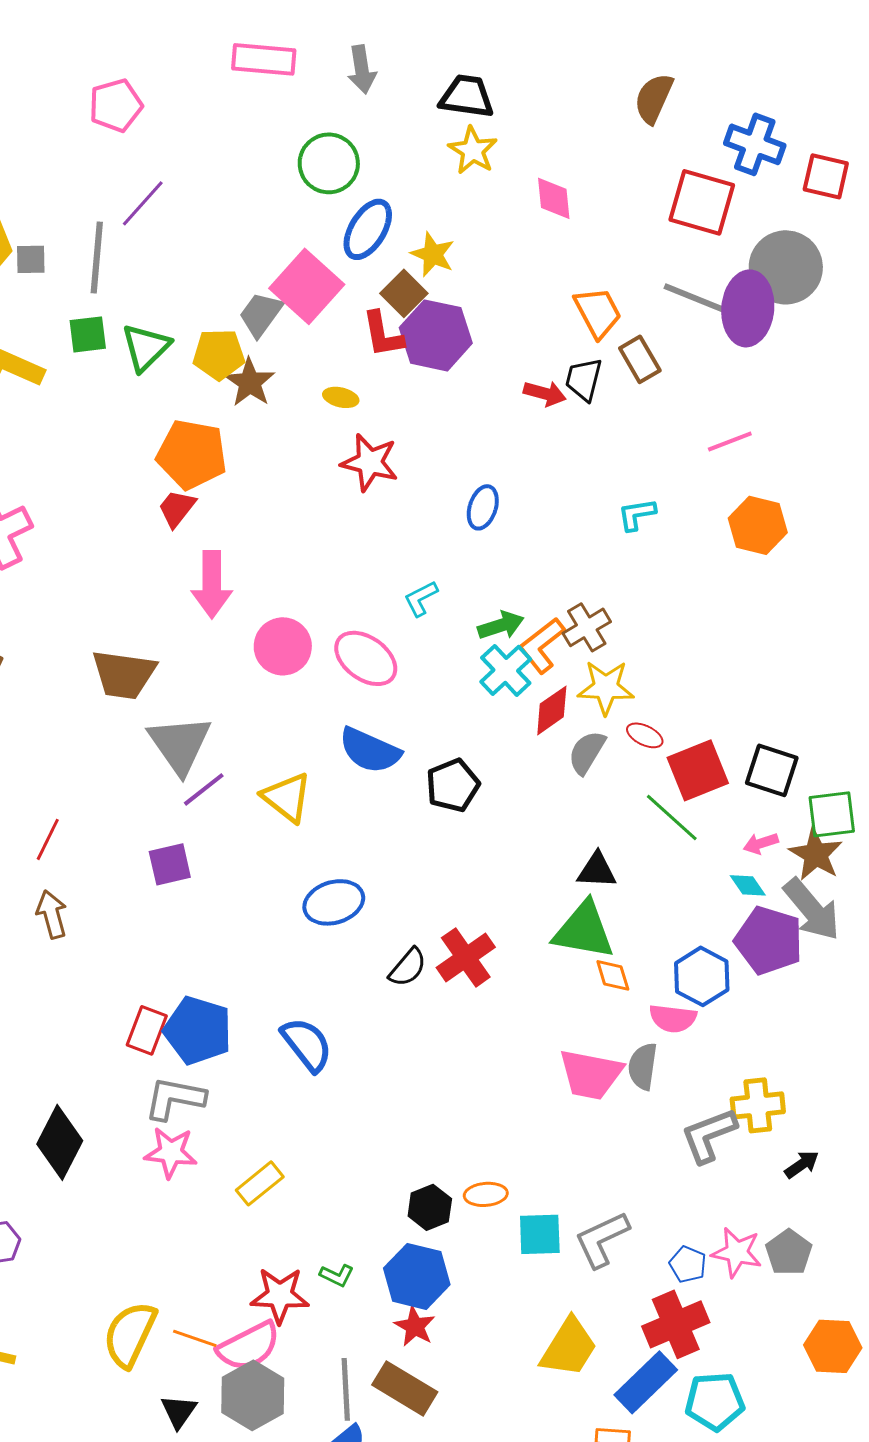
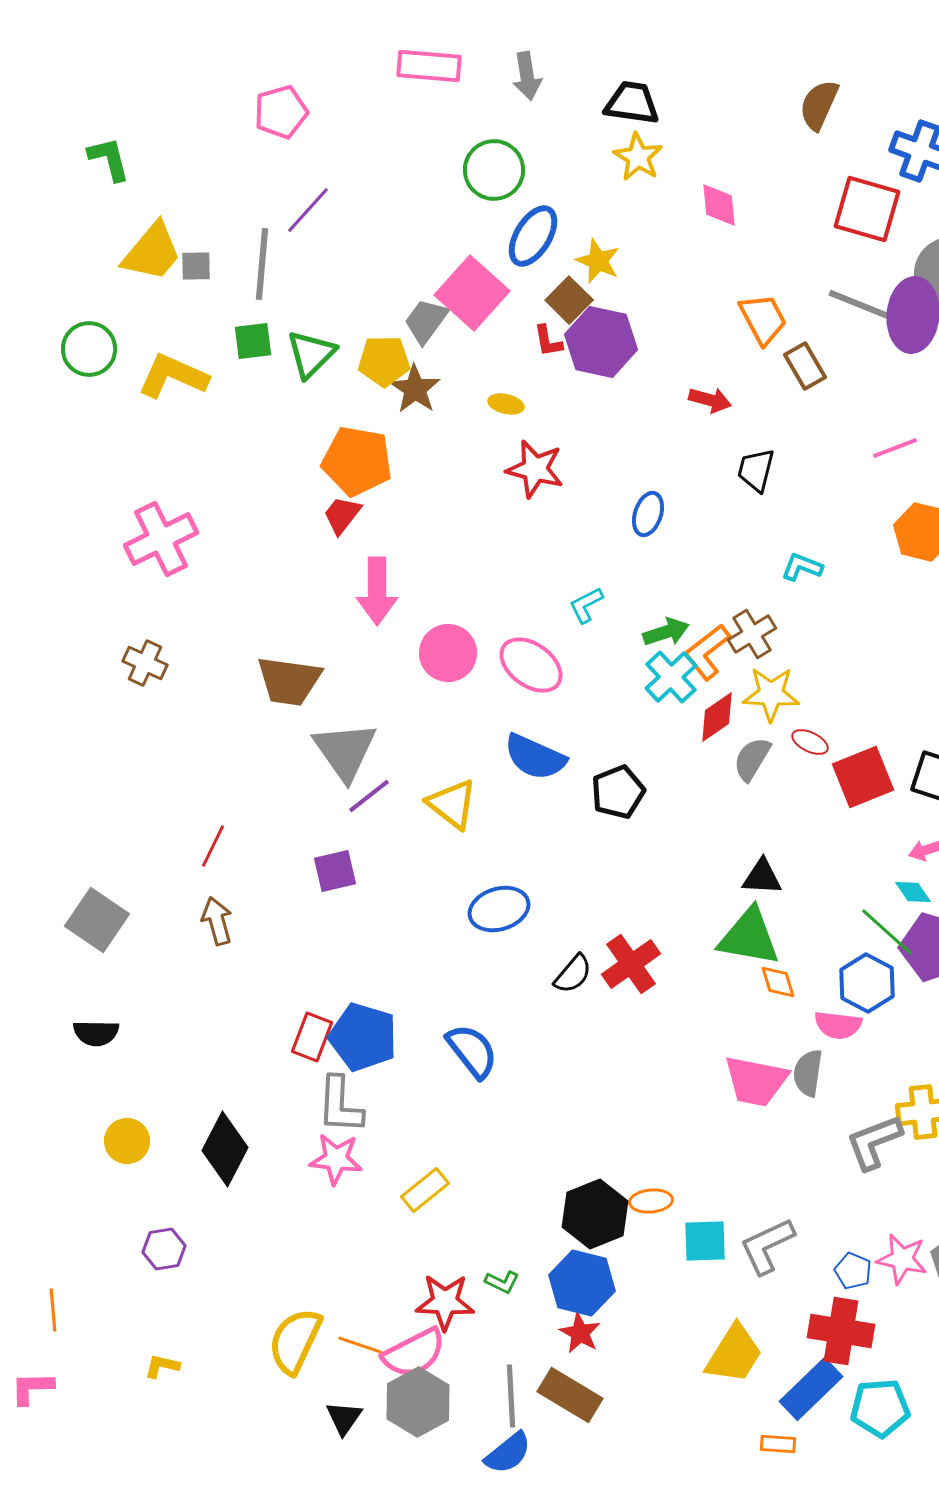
red L-shape: (383, 334) -> (548, 341), size x0.7
black trapezoid: (584, 379) -> (756, 470), moved
cyan L-shape: (637, 514) -> (802, 567), moved, turned 30
green line: (672, 817) -> (887, 932), moved
gray L-shape: (175, 1098) -> (340, 1105), turned -98
black hexagon: (430, 1207) -> (595, 1214), size x1.5
red cross: (676, 1324) -> (841, 1331), turned 32

